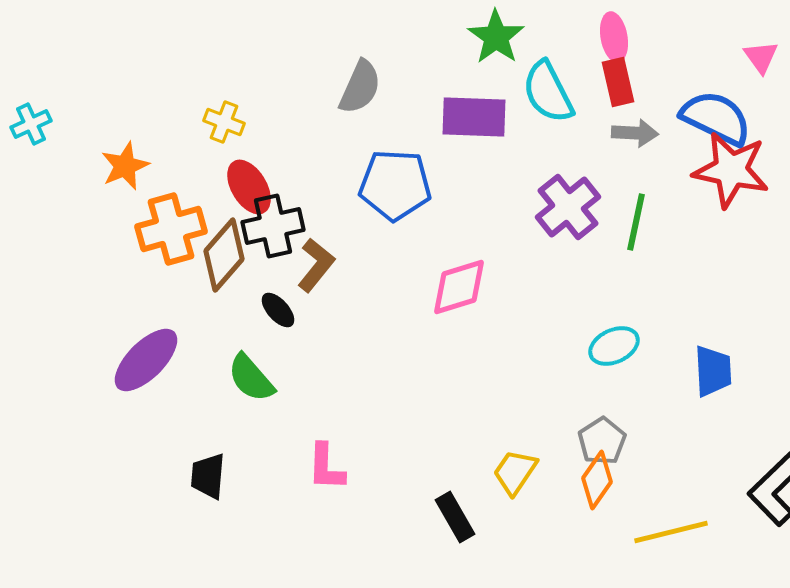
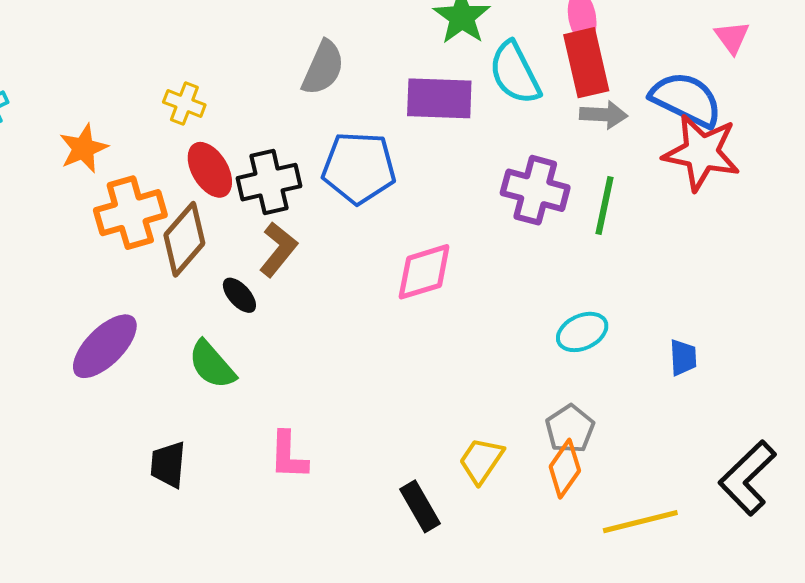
red rectangle: (618, 82) -> (586, 63), size x1.4
purple cross: (568, 207) -> (535, 190), turned -36
black cross: (273, 226) -> (269, 182), moved
blue trapezoid: (713, 371) -> (683, 357), size x0.7

